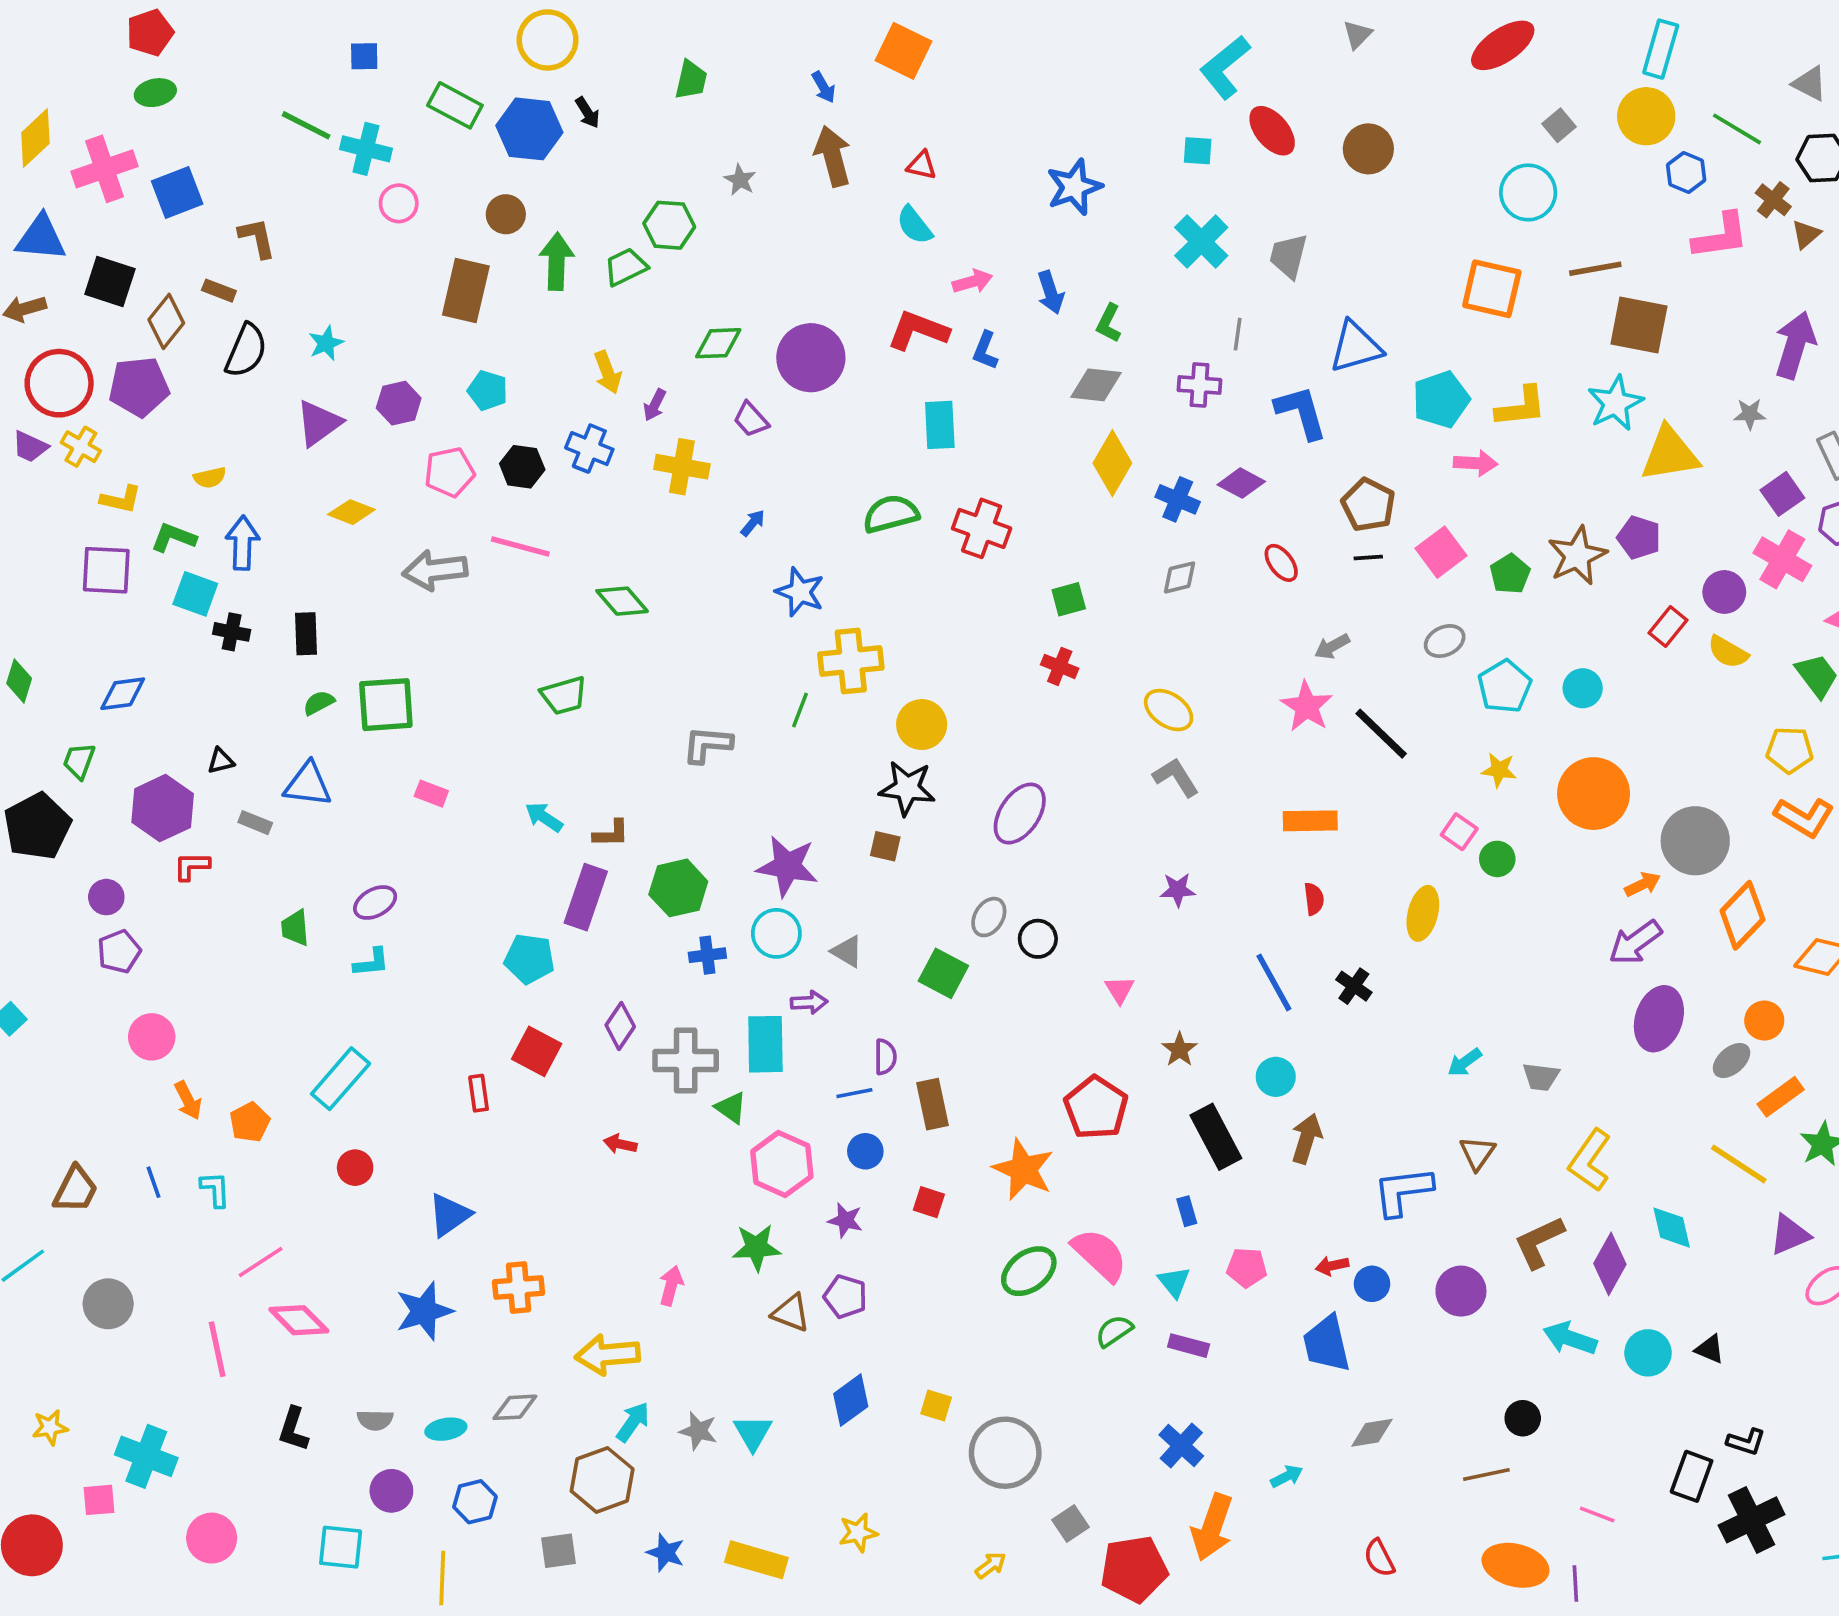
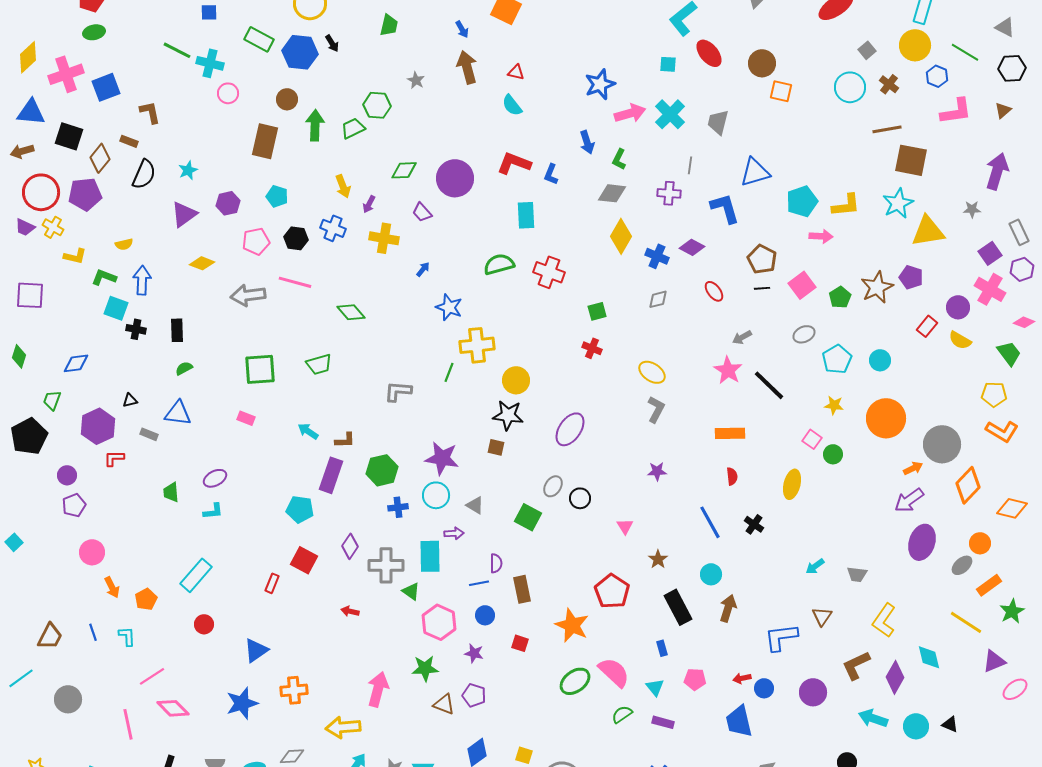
brown cross: (1773, 200) -> (889, 84), moved
pink arrow: (972, 281) -> (630, 113), moved, size x1.4
orange square: (1492, 289) -> (781, 91), moved, size x0.7
purple square: (106, 570) -> (30, 295), moved
green square: (386, 705) -> (260, 369), moved
gray L-shape: (1176, 777) -> (656, 409), turned 60
red rectangle: (479, 1093) -> (272, 583), turned 30
pink arrow: (671, 1286) -> (378, 689), size x1.6

